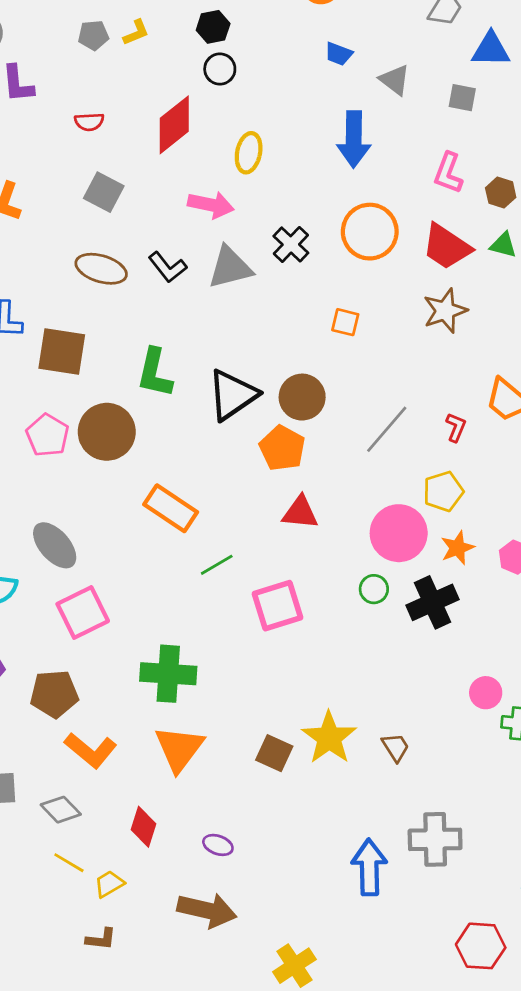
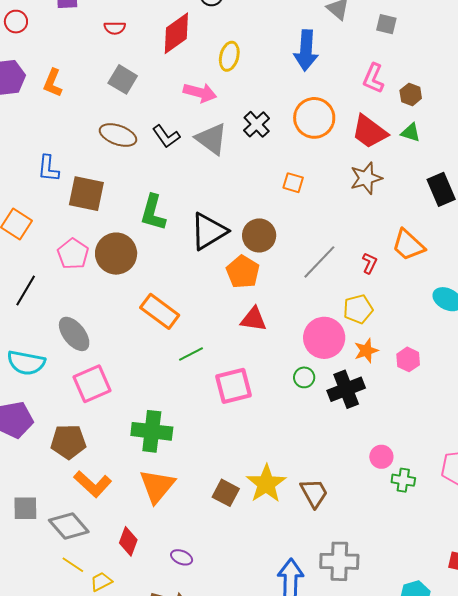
gray triangle: (230, 268) -> (212, 139), turned 48
brown trapezoid: (396, 747) -> (314, 493), size x1.4
gray diamond: (61, 810) -> (69, 526), size x1.4

